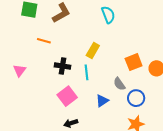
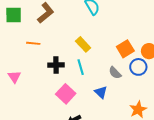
yellow rectangle: (93, 50) -> (83, 44), turned -63
blue circle: (136, 98) -> (138, 67), moved
blue triangle: (102, 101) -> (101, 92), turned -32

